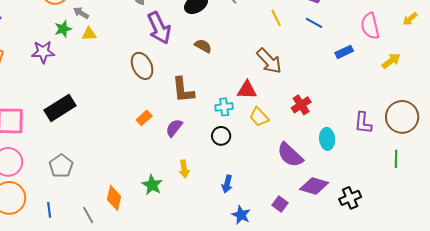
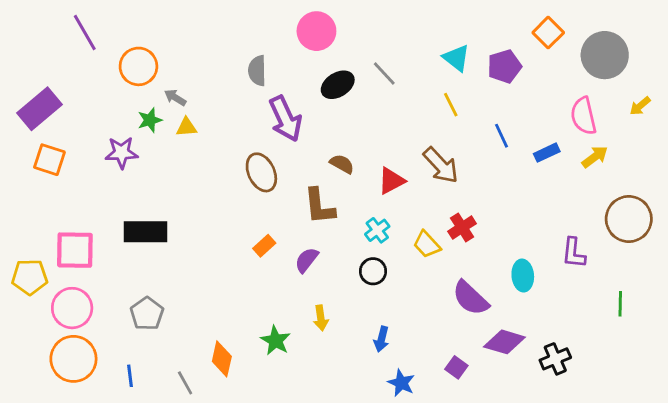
blue line: (314, 23) -> (502, 136), moved, turned 36
brown semicircle: (203, 46) -> (342, 164), moved
yellow arrow: (391, 61) -> (595, 157), moved
red triangle: (247, 90) -> (391, 181), moved, turned -30
red cross: (301, 105) -> (462, 227), moved
cyan cross: (224, 107) -> (377, 230), turned -30
black rectangle: (60, 108) -> (146, 232), turned 32
brown circle: (402, 117) -> (629, 219), moved

